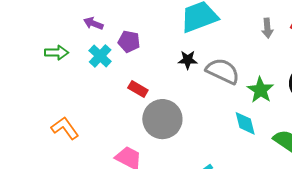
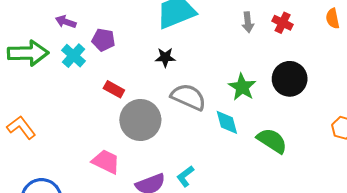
green arrow: (57, 53) -> (28, 53), size x1.6
gray semicircle: (223, 71) -> (188, 97), moved
orange L-shape: (65, 128) -> (21, 127), moved

